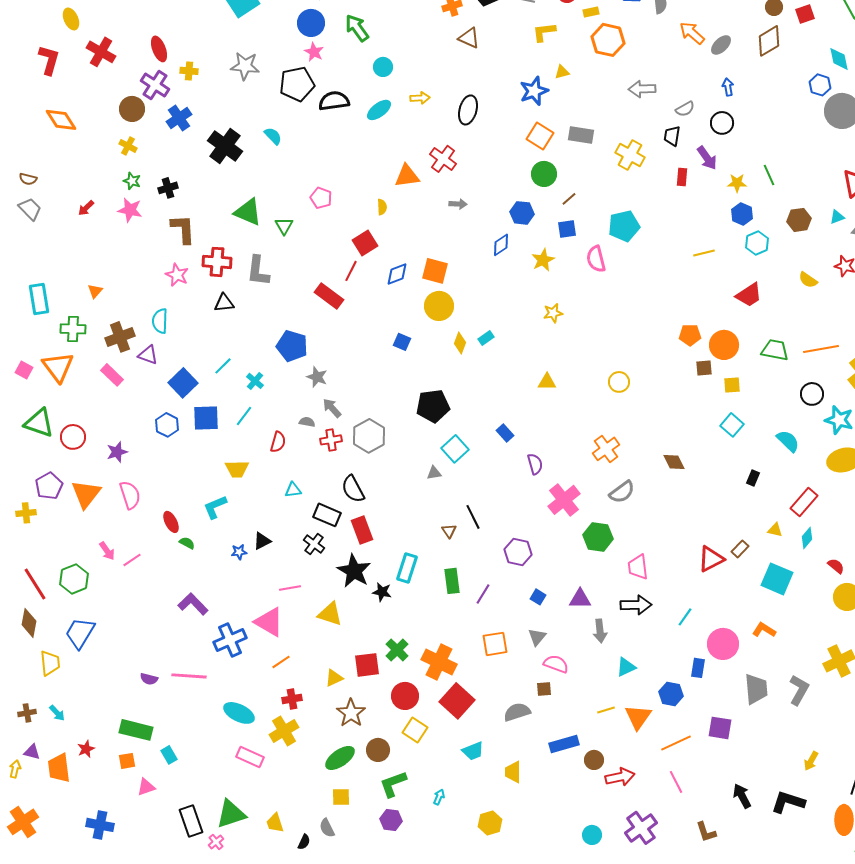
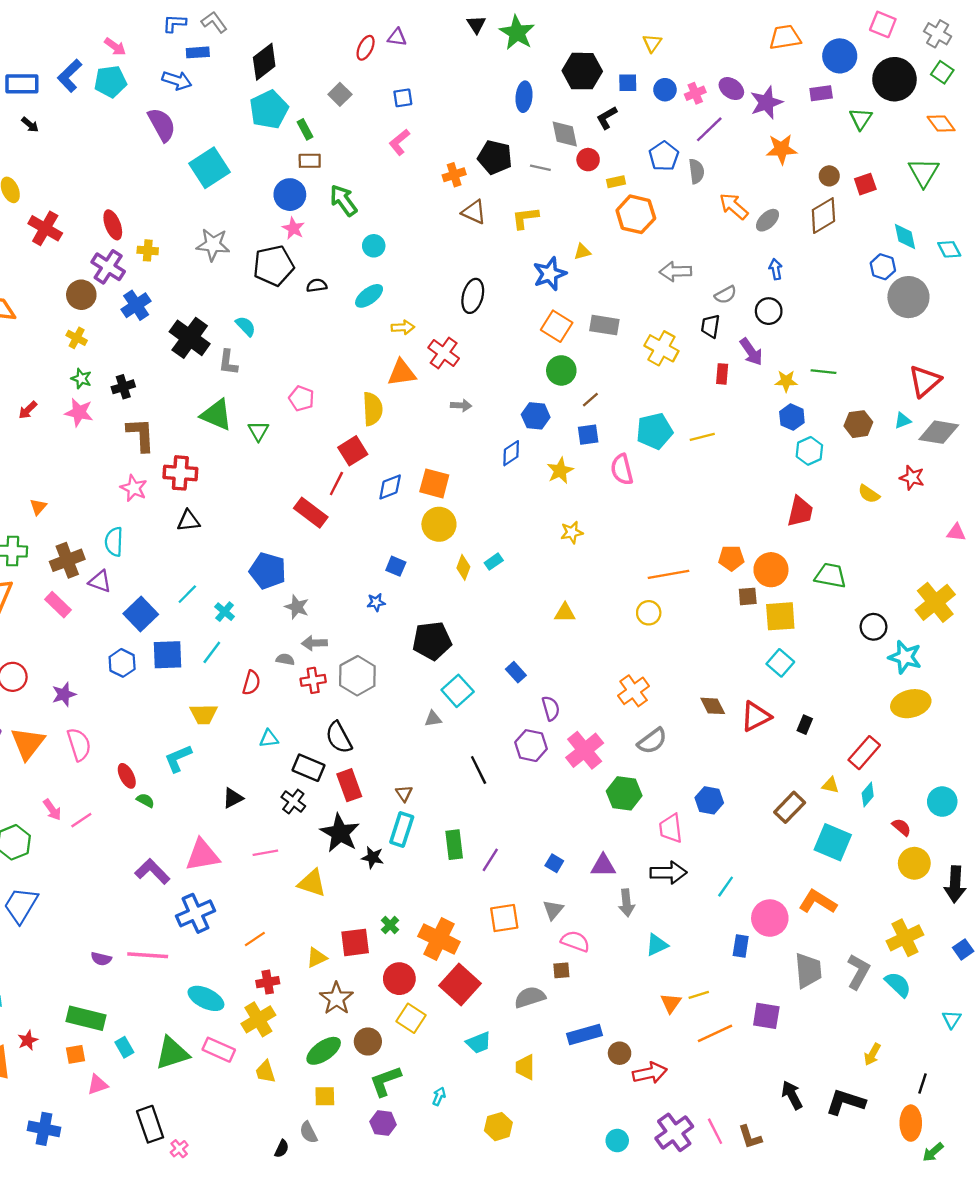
yellow L-shape: (544, 32) -> (525, 218), moved
yellow arrow: (420, 98) -> (403, 327), moved
black semicircle: (334, 101) -> (317, 285), size x0.6
green line: (769, 175) -> (823, 372), turned -60
yellow semicircle: (382, 207) -> (373, 409), size x1.8
yellow line: (704, 253) -> (702, 437), moved
gray L-shape: (258, 271) -> (228, 362), moved, size x0.7
red trapezoid: (749, 295) -> (800, 511), turned -44
orange line: (821, 349) -> (668, 574), moved
yellow square: (732, 385) -> (780, 616), size x1.6
gray arrow: (332, 408) -> (314, 643), turned -50
cyan semicircle: (788, 441) -> (898, 984), moved
brown triangle: (449, 531) -> (404, 793), moved
brown rectangle: (740, 549) -> (790, 807), size x1.5
blue star: (239, 552) -> (376, 602), moved
purple hexagon: (518, 552) -> (531, 746), moved
red triangle: (711, 559) -> (756, 716), moved
pink triangle: (269, 622) -> (202, 855), moved, turned -40
orange L-shape: (764, 630) -> (818, 902), size x1.4
green cross: (397, 650) -> (390, 925), size x0.7
blue hexagon: (671, 694) -> (709, 800), moved
yellow line: (606, 710) -> (699, 995), moved
orange triangle: (638, 717) -> (671, 1003), size x0.7
pink line: (676, 782) -> (715, 1131), moved
green triangle: (231, 814) -> (172, 1053), moved
yellow trapezoid: (275, 823) -> (265, 1072), moved

